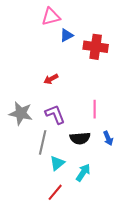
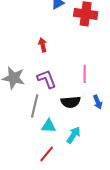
red arrow: (51, 79) -> (43, 45), turned 104
cyan triangle: (57, 163) -> (49, 126), turned 42

